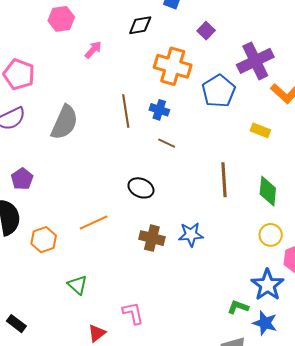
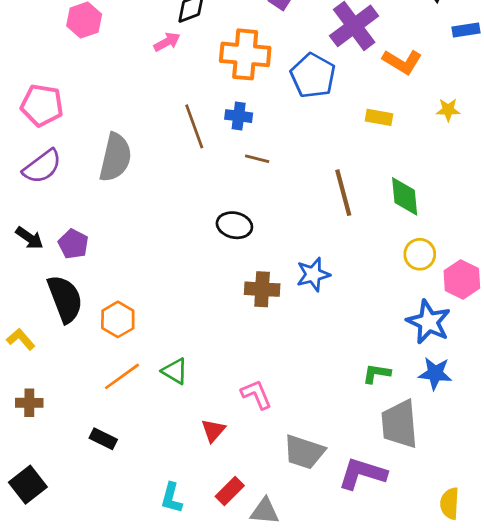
pink arrow: (93, 50) -> (167, 42), moved, turned 30
orange line: (94, 223) -> (122, 376), moved
green L-shape: (238, 307) -> (377, 374), moved

